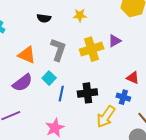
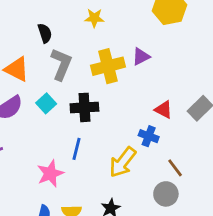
black semicircle: (44, 18) -> (45, 33), moved, turned -120
black cross: (87, 93) -> (84, 107), moved
blue line: (61, 94) -> (76, 149), moved

